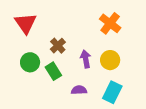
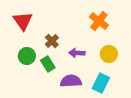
purple arrow: (86, 59) -> (77, 53), turned -77
yellow circle: (110, 60) -> (109, 54), moved
purple semicircle: (79, 90) -> (71, 81), size x1.5

